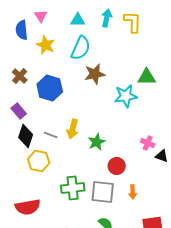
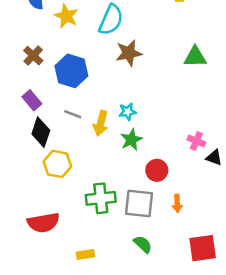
cyan star: (126, 96) -> (127, 112), moved, size x0.6
gray line: (51, 135) -> (73, 114), moved

